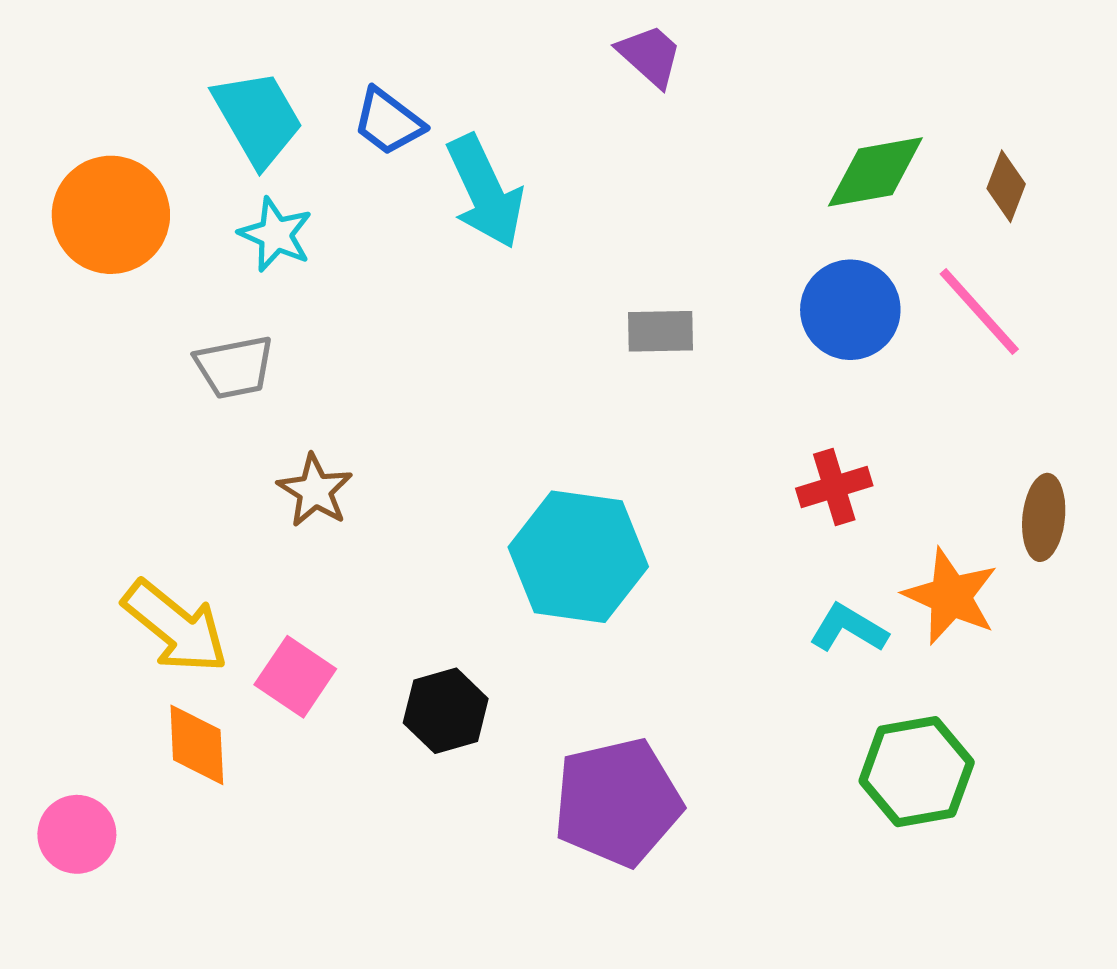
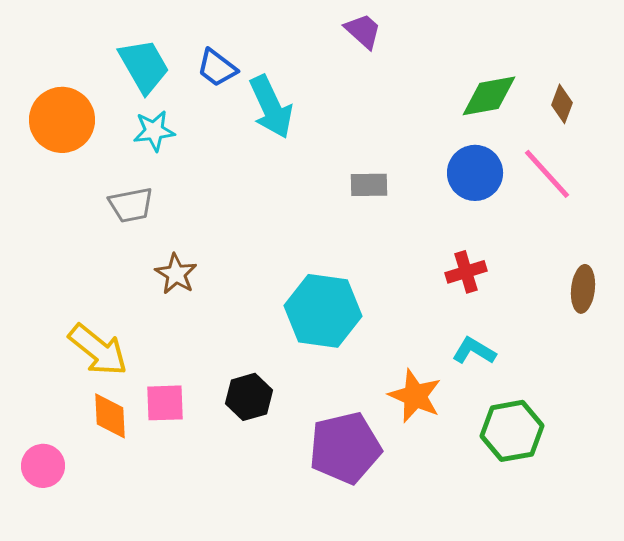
cyan star: (276, 235) -> (154, 131), turned -30
orange star: (951, 596) -> (415, 396), moved
pink square: (295, 677) -> (165, 403), moved, turned -36

